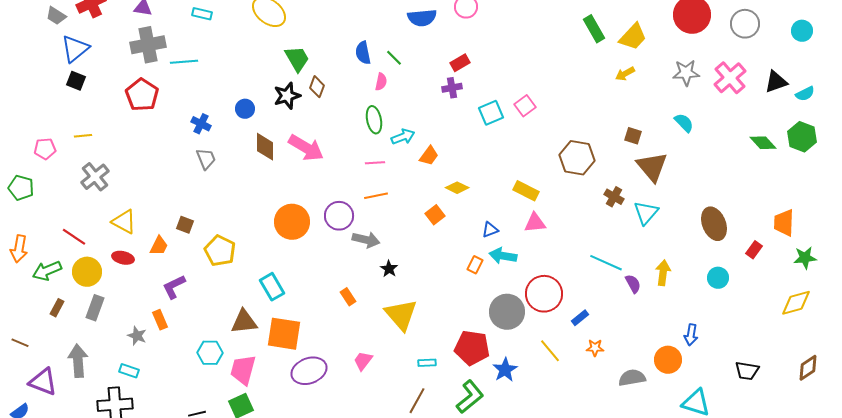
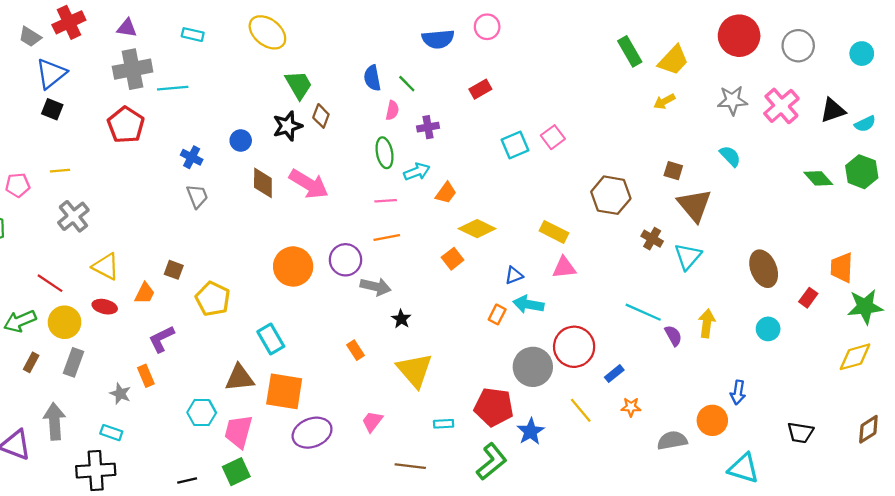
purple cross: (452, 88) -> (428, 127), moved
yellow diamond: (457, 188) -> (477, 229), size x1.4
green star: (805, 258) -> (865, 307), size x1.4
brown line: (417, 401) -> (410, 466), moved, turned 68

